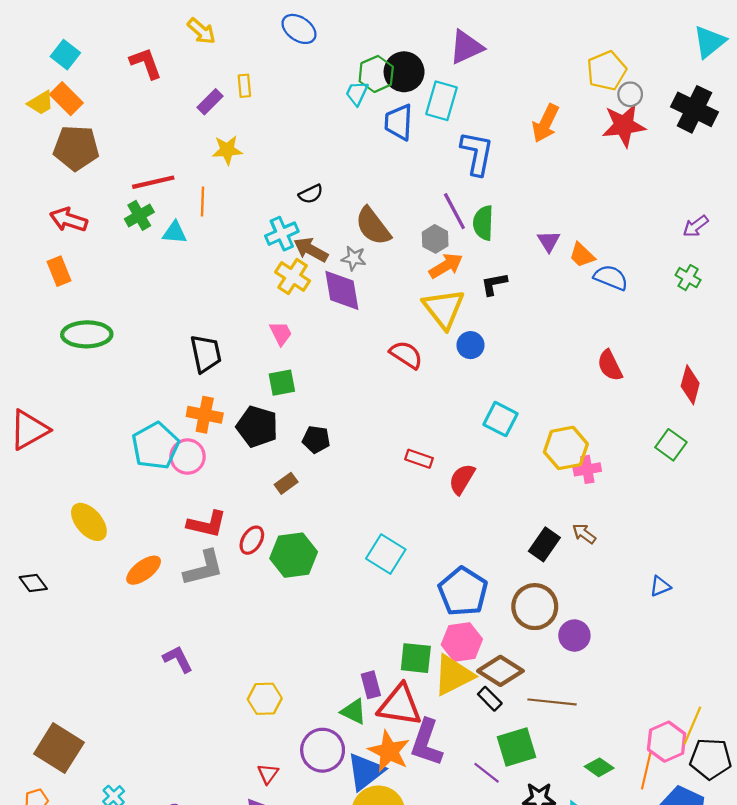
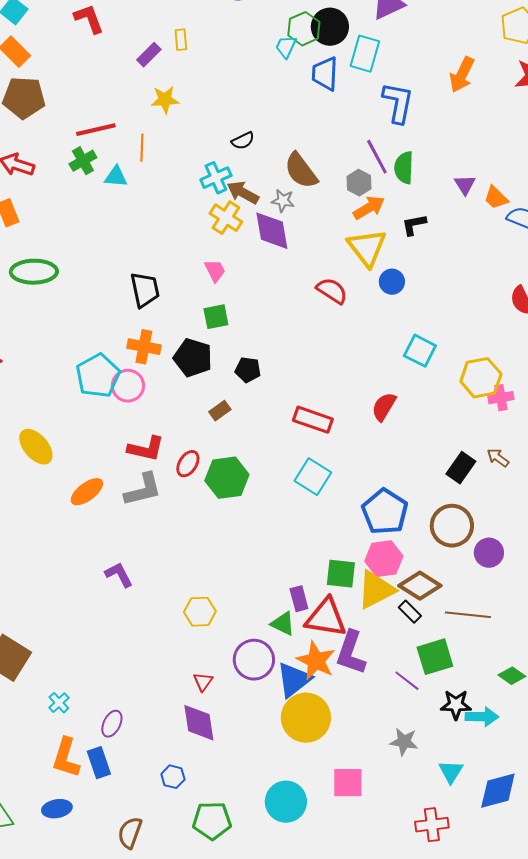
red rectangle: (419, 459) -> (313, 420), moved, size x1.5

